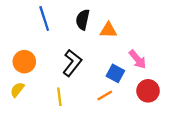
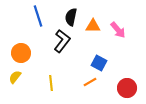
pink arrow: (138, 59) -> (118, 30), moved
black L-shape: (72, 63) -> (62, 41), moved
red circle: (148, 91) -> (127, 88), moved

